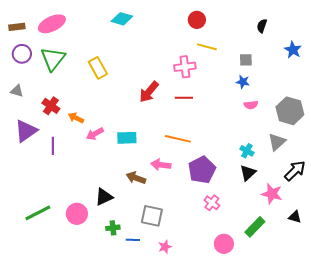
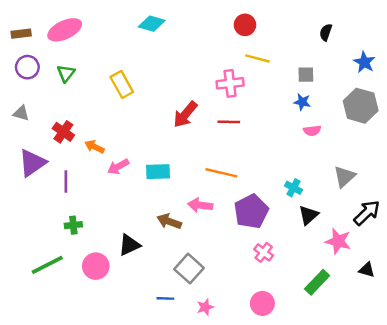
green triangle: (53, 59) -> (66, 73), size x0.6
gray hexagon: (290, 111) -> (361, 106), moved
cyan cross: (247, 151) -> (293, 188), moved
gray square: (152, 216) -> (189, 269), turned 30
green cross: (113, 228) -> (73, 225), moved
pink circle: (224, 244) -> (262, 303), moved

